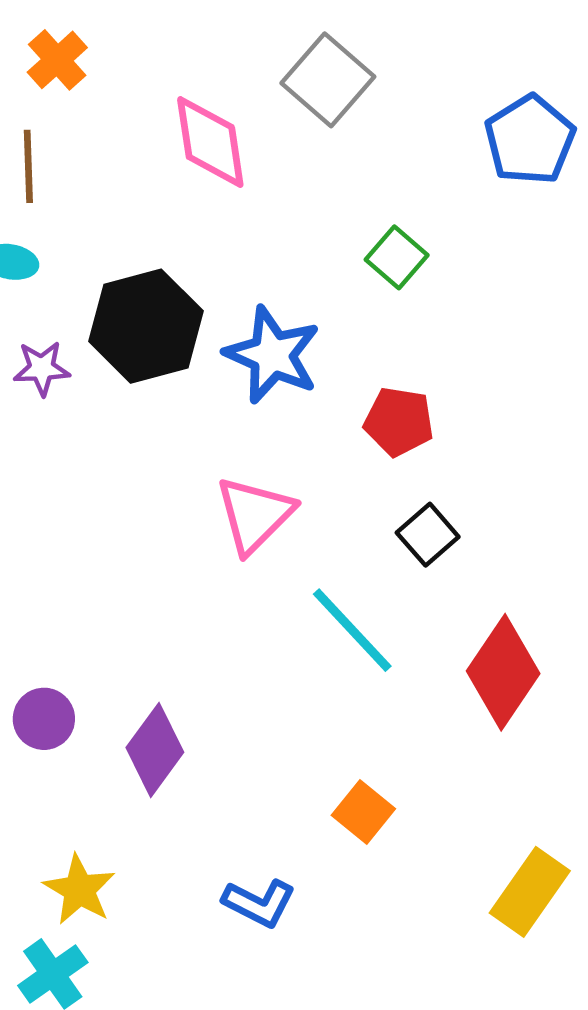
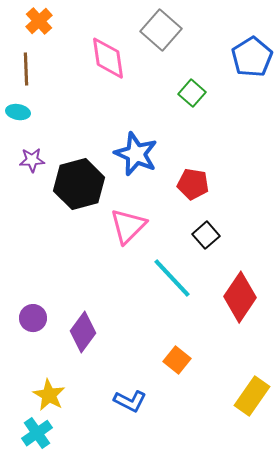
green square: (397, 257) -> (192, 93), moved
black hexagon: (146, 326) -> (79, 184), moved

